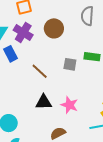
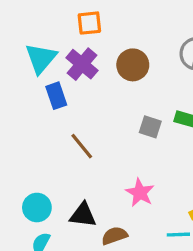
brown line: (40, 71) -> (82, 146), moved
black triangle: (44, 102) -> (83, 215), moved

